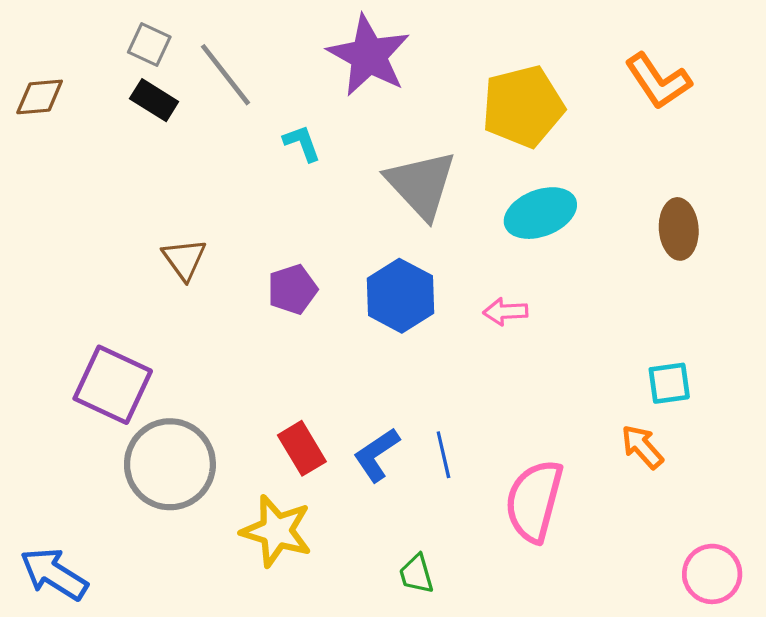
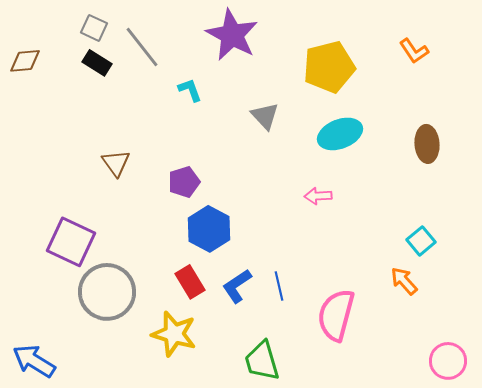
orange L-shape: (658, 81) -> (414, 51), size x0.7
gray triangle: (421, 184) -> (265, 116), size x0.6
blue hexagon: (400, 296) -> (209, 229), moved
cyan square: (669, 383) -> (421, 241), turned -32
green trapezoid: (416, 574) -> (262, 361), size x1.6

